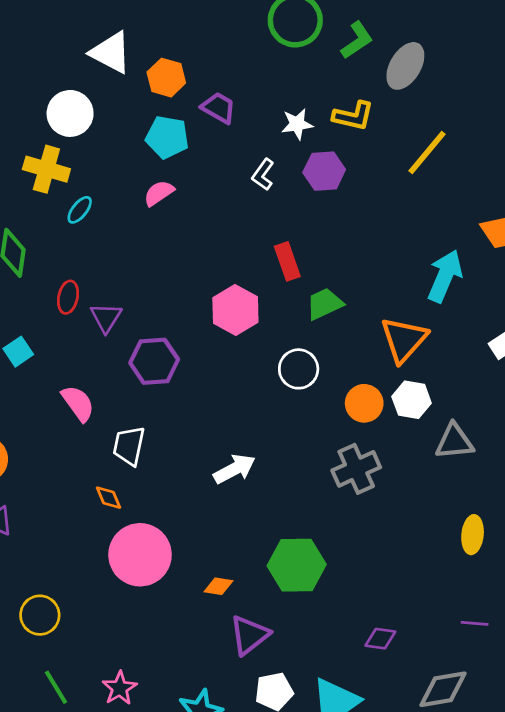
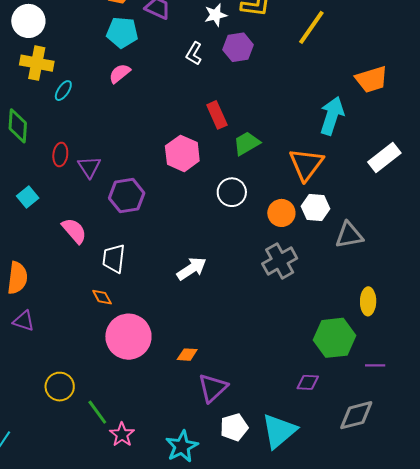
white circle: (70, 113) -> (28, 21), moved
green hexagon: (297, 565) -> (334, 338), moved
green line: (56, 687) -> (97, 412), moved

